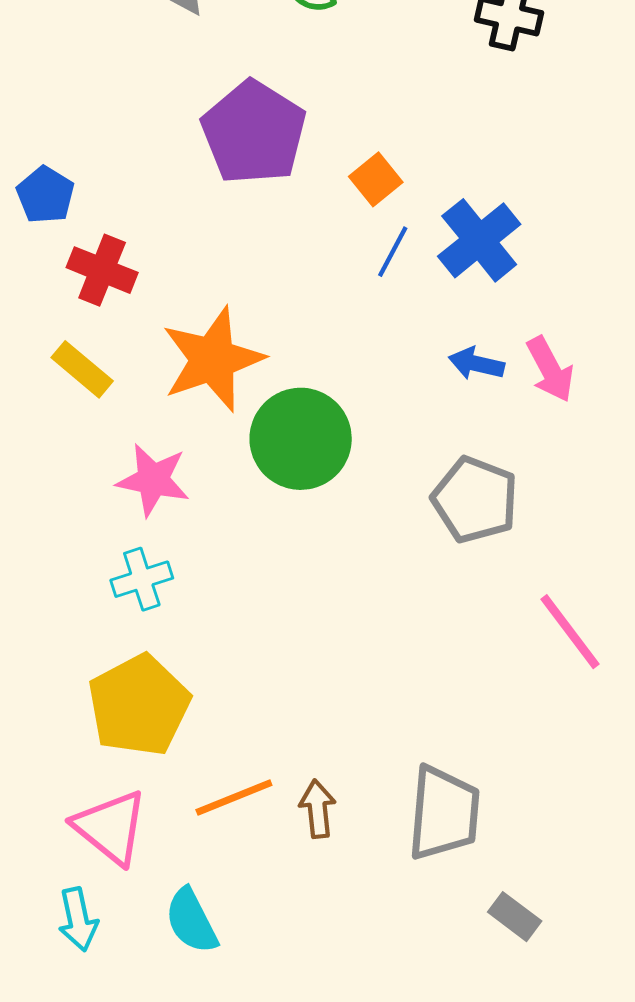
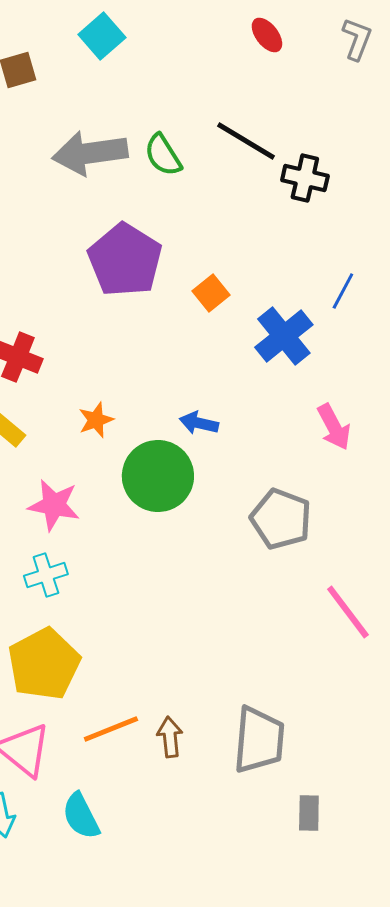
blue line: (393, 252) -> (343, 291), moved
orange star: (213, 359) -> (96, 420), size x0.5
blue arrow: (476, 364) -> (199, 423), moved
gray rectangle: (515, 917) -> (309, 813), turned 54

